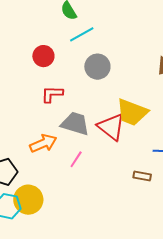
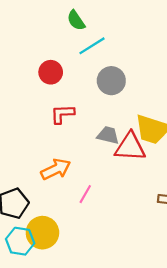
gray trapezoid: (75, 124) -> (108, 135), moved, size x0.7
red triangle: (111, 127) -> (130, 147), turned -32
pink line: (76, 159) -> (85, 194), moved

